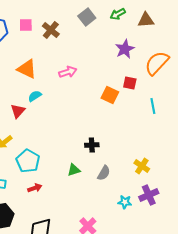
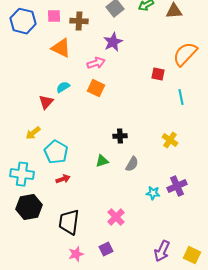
brown cross: (51, 30) -> (79, 21), turned -36
purple star: (125, 49) -> (113, 42), moved
orange triangle: (27, 69) -> (61, 48), moved
orange square: (110, 95) -> (96, 88), moved
yellow cross: (142, 166) -> (170, 140), moved

